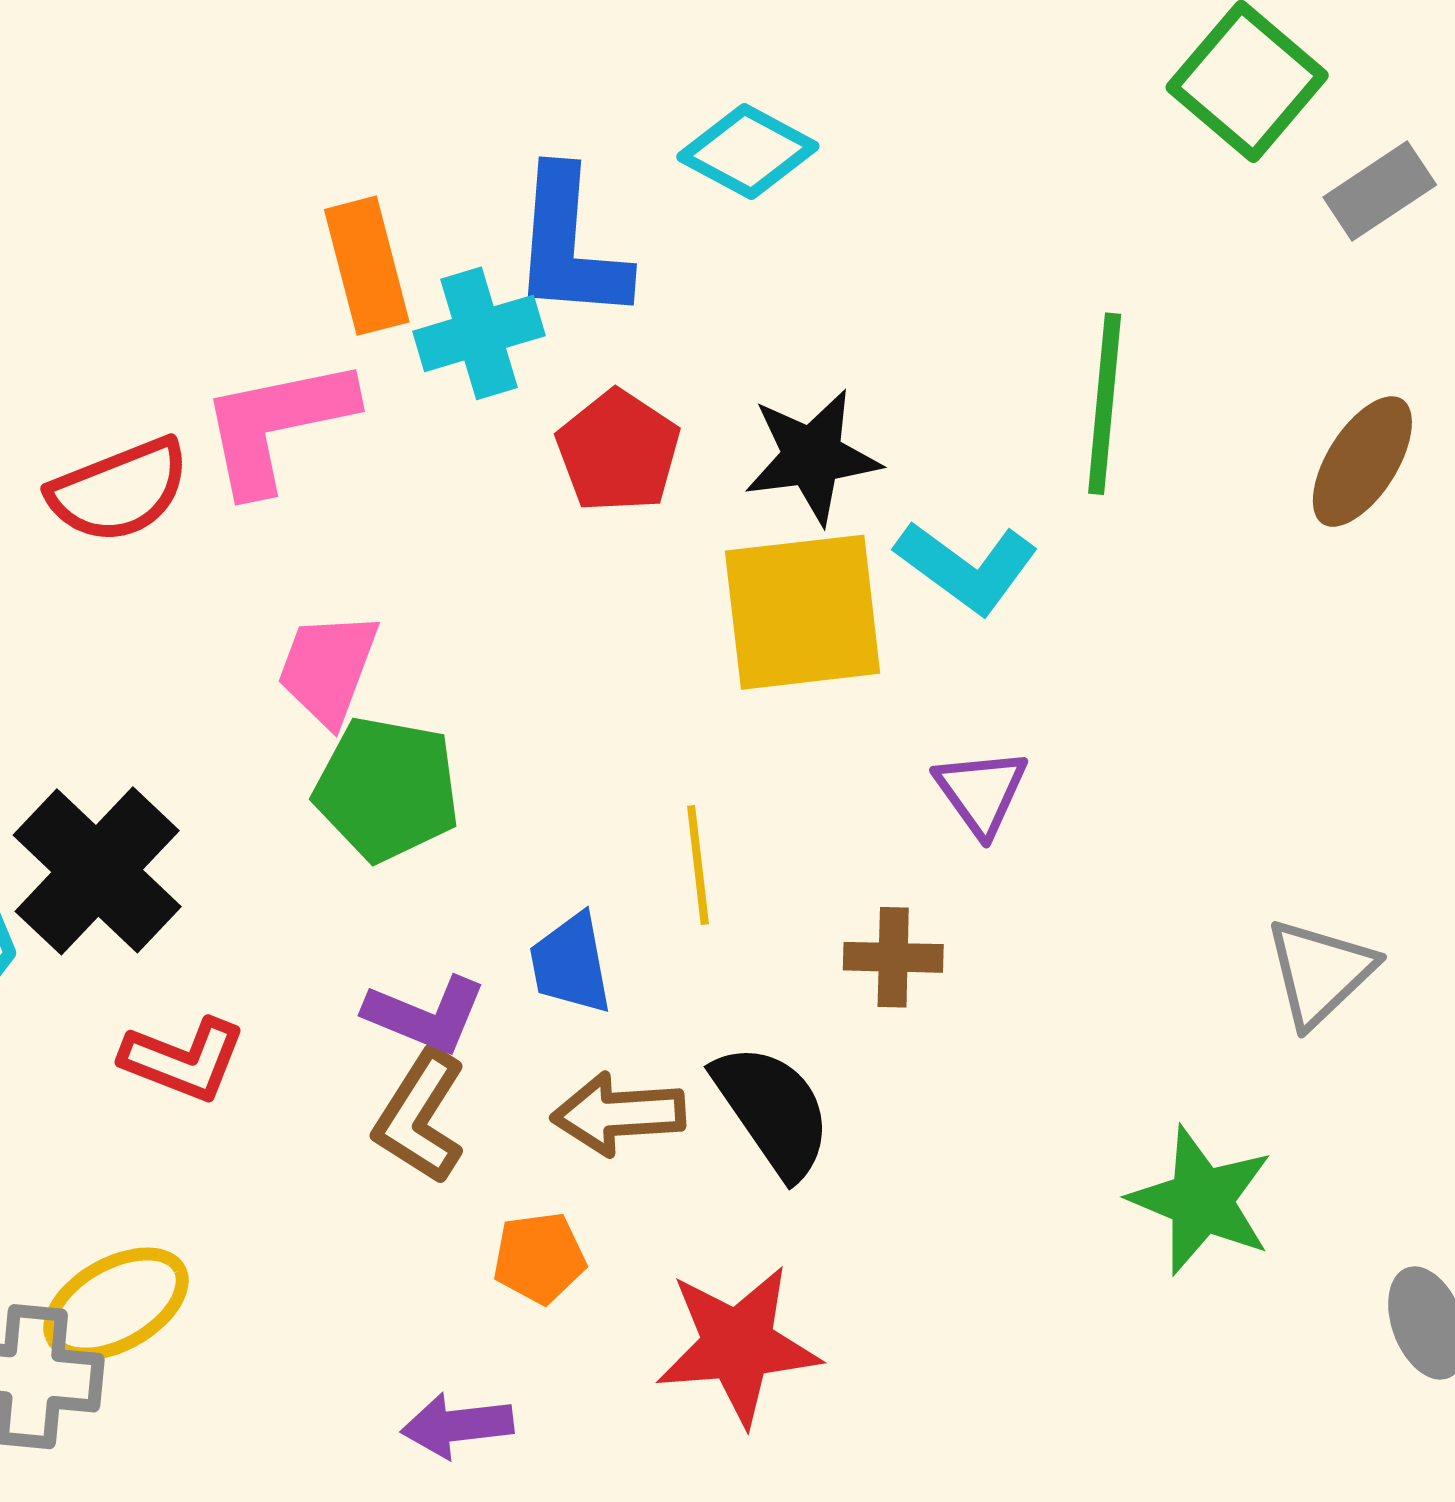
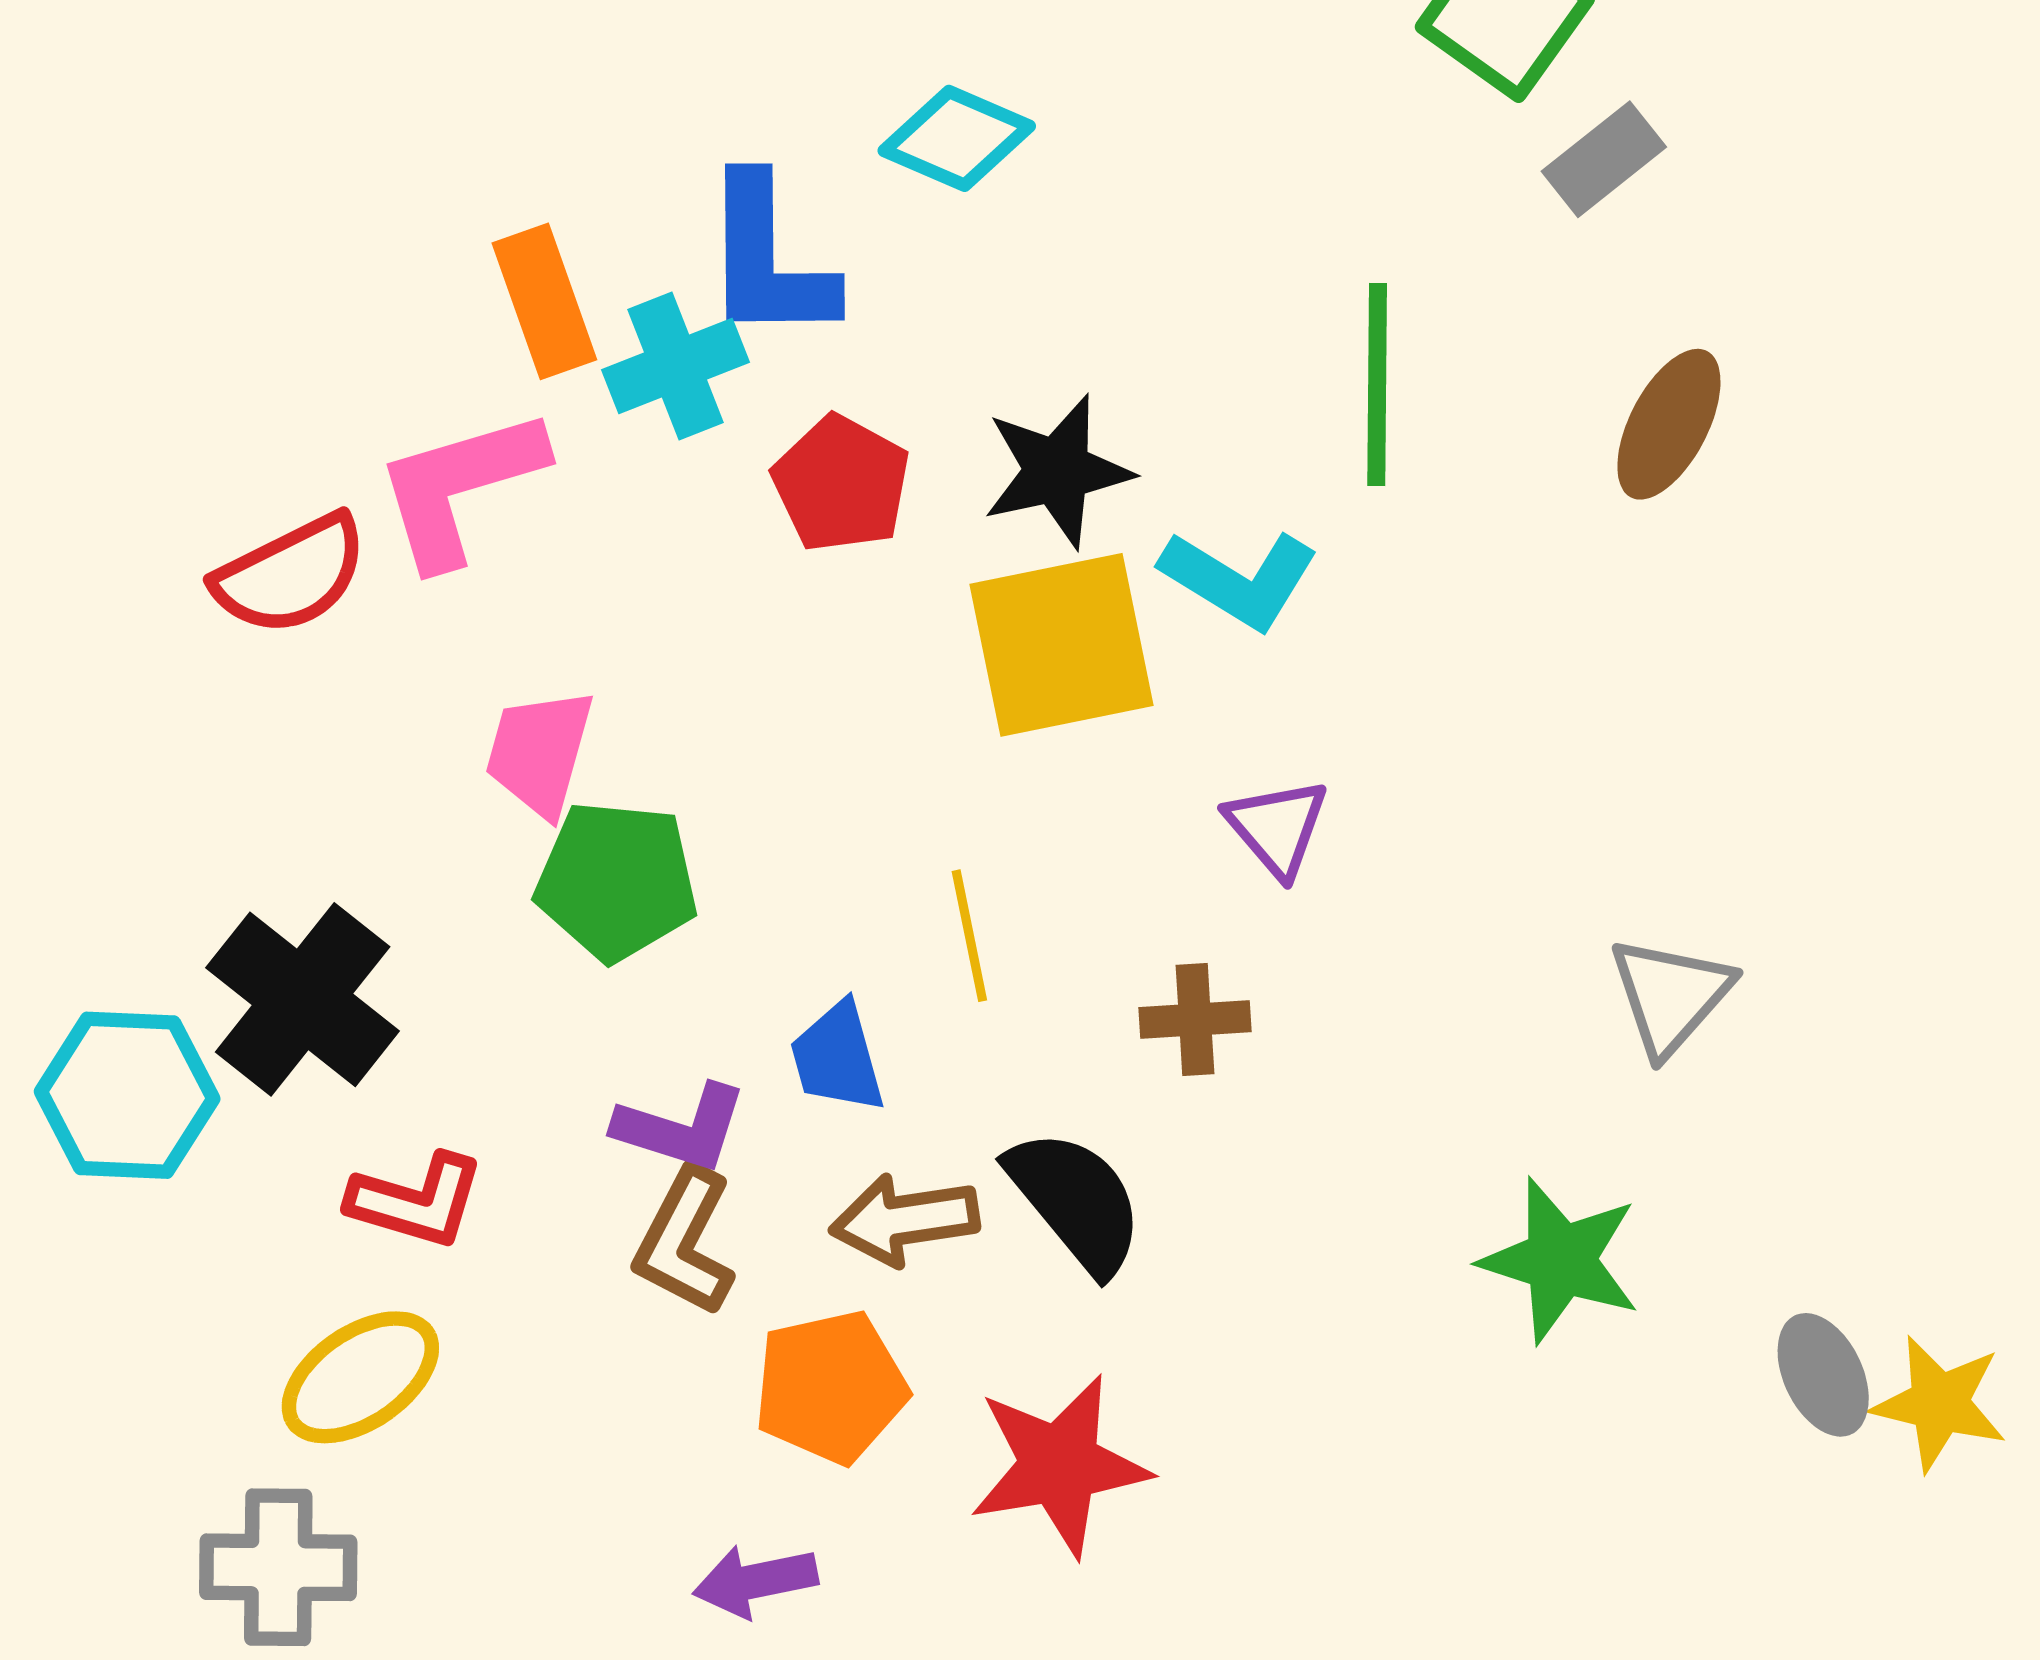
gray rectangle: (1380, 191) -> (1604, 159), moved
orange pentagon: (539, 1258) -> (831, 1387), size x1.5
yellow ellipse: (116, 1304) -> (360, 1377), moved

